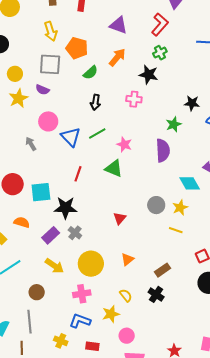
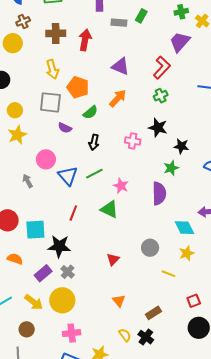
black star: (149, 75) -> (158, 128), moved
purple semicircle: (42, 90) -> (65, 128), moved
black star: (192, 103) -> (181, 146), moved
yellow star: (180, 207) -> (187, 253), moved
orange triangle: (127, 259) -> (119, 301), turned -32
yellow circle: (91, 264) -> (62, 300), moved
yellow arrow: (54, 266) -> (34, 302), moved
yellow semicircle: (126, 295) -> (125, 335), moved

